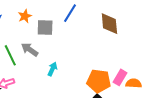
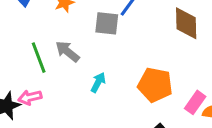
gray square: (45, 27) -> (107, 23), moved
orange pentagon: (99, 81) -> (155, 85), moved

